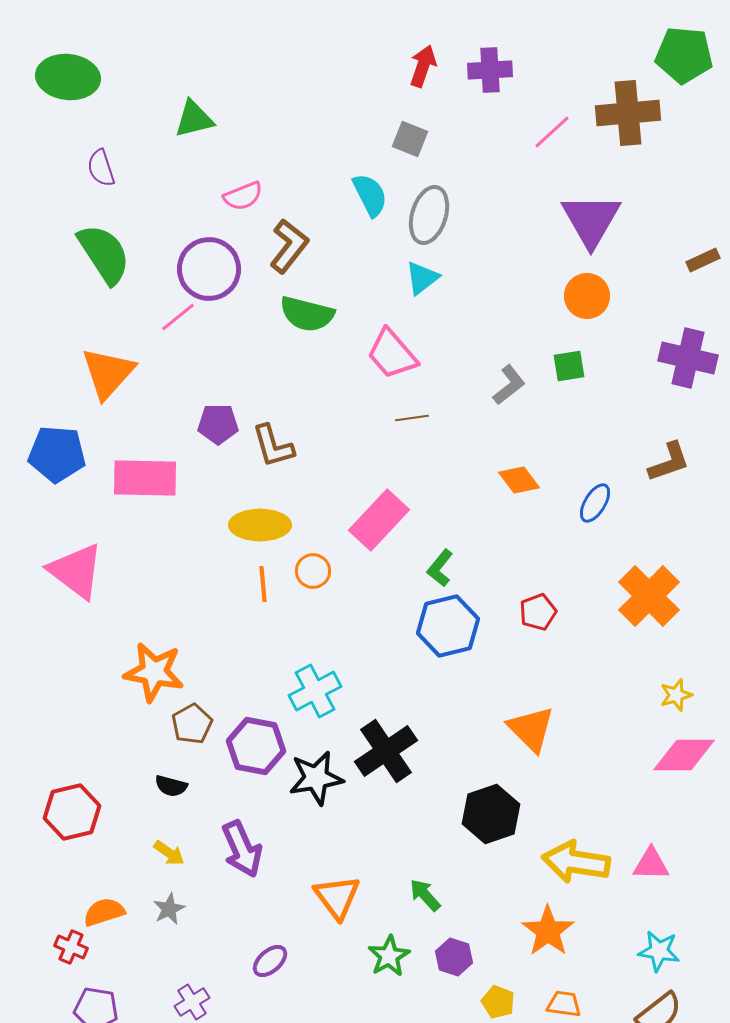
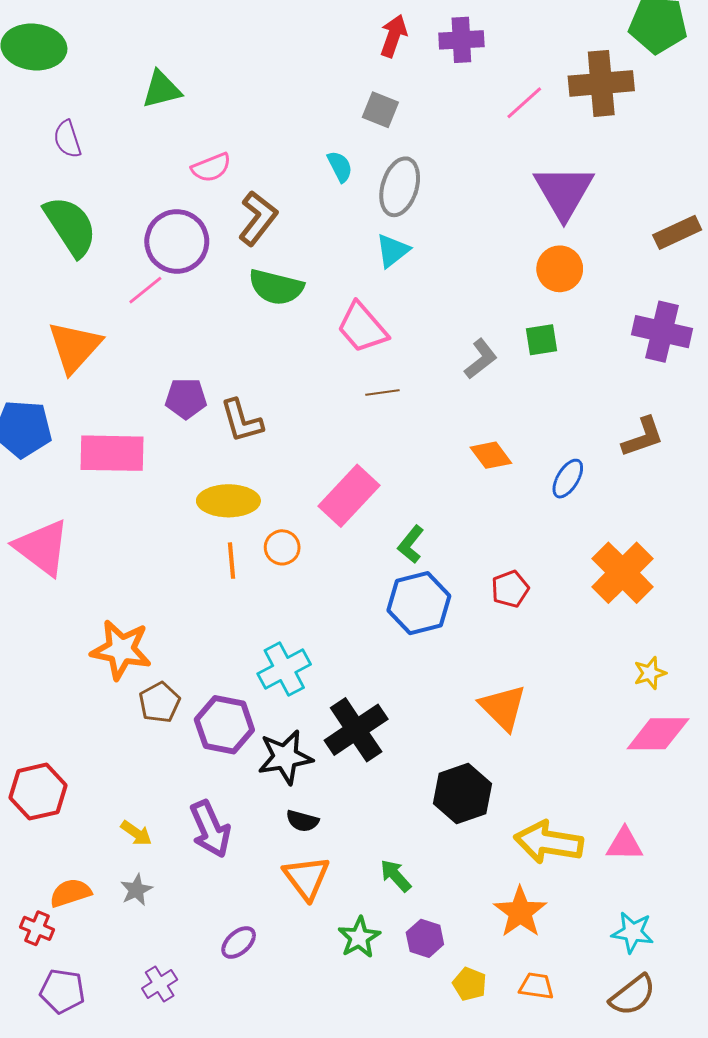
cyan semicircle: (370, 195) -> (340, 167), size x0.7
brown rectangle: (703, 260) -> (677, 232), size x1.4
black semicircle: (171, 786) -> (302, 821), moved

